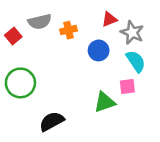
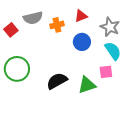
red triangle: (109, 19) -> (81, 16), moved
black semicircle: (52, 121) -> (57, 81), moved

